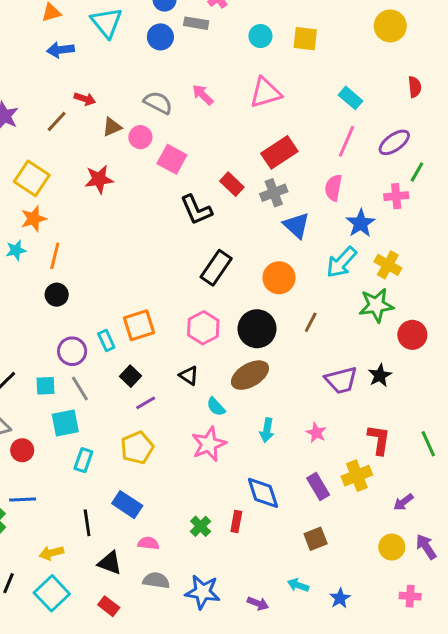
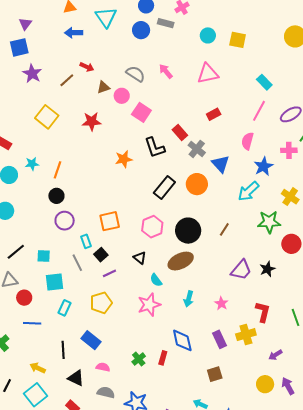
red rectangle: (279, 152) -> (214, 114), size x0.6
gray cross: (274, 193) -> (197, 149), moved, turned -36
orange star: (34, 219) -> (124, 159), moved
yellow cross: (388, 265) -> (290, 197), moved
orange circle: (279, 278) -> (197, 184), moved
cyan rectangle: (106, 340) -> (86, 241), moved
purple circle: (72, 351) -> (65, 221), moved
purple trapezoid: (341, 380) -> (241, 270), turned -40
gray line: (80, 388) -> (77, 263), moved
blue line: (23, 499) -> (32, 323), moved
yellow arrow: (51, 553) -> (38, 368), turned 35

